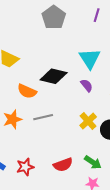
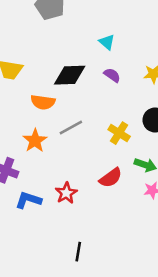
cyan triangle: (90, 59) -> (107, 42), size x0.6
yellow cross: (88, 121) -> (119, 133), moved

